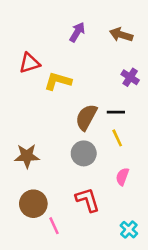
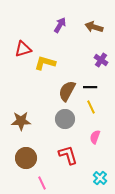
pink line: (54, 226) -> (42, 183), moved

